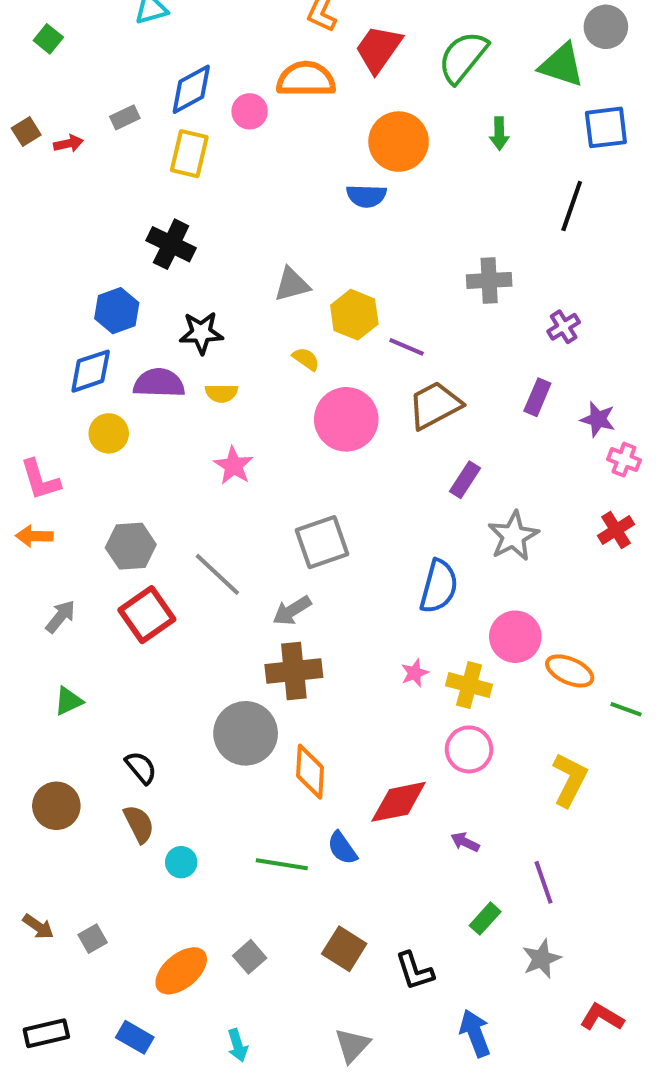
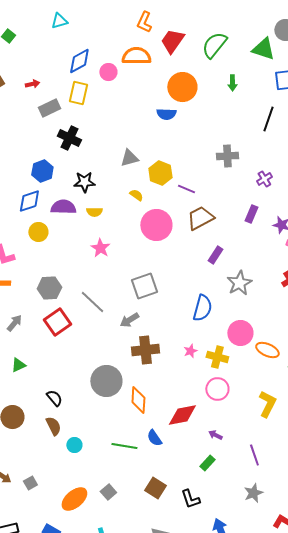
gray rectangle: (125, 117) -> (49, 108), moved, size x1.5
red arrow: (68, 144) -> (32, 84), moved
brown cross: (294, 671) -> (145, 350), moved
green rectangle: (485, 919) -> (207, 463), moved

